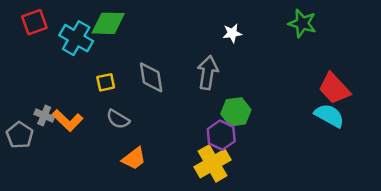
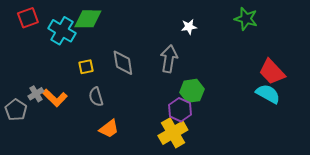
gray cross: (44, 116) -> (36, 94), turned 35
gray semicircle: (118, 119) -> (96, 97), turned 42

